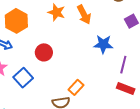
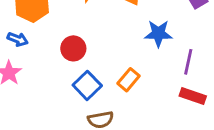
blue square: (23, 78) -> (87, 85), moved
orange rectangle: (76, 87) -> (129, 80), moved

